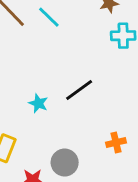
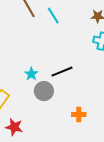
gray circle: (65, 163) -> (44, 91), moved

